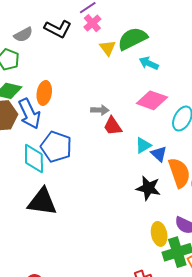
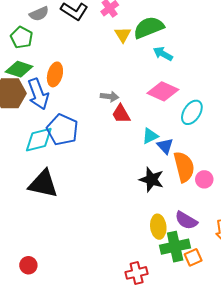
cyan diamond: (34, 159) -> (39, 140), turned 72

